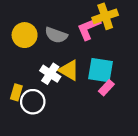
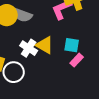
gray semicircle: (56, 35) -> (23, 15), moved
cyan square: (101, 70) -> (72, 45), size x0.7

